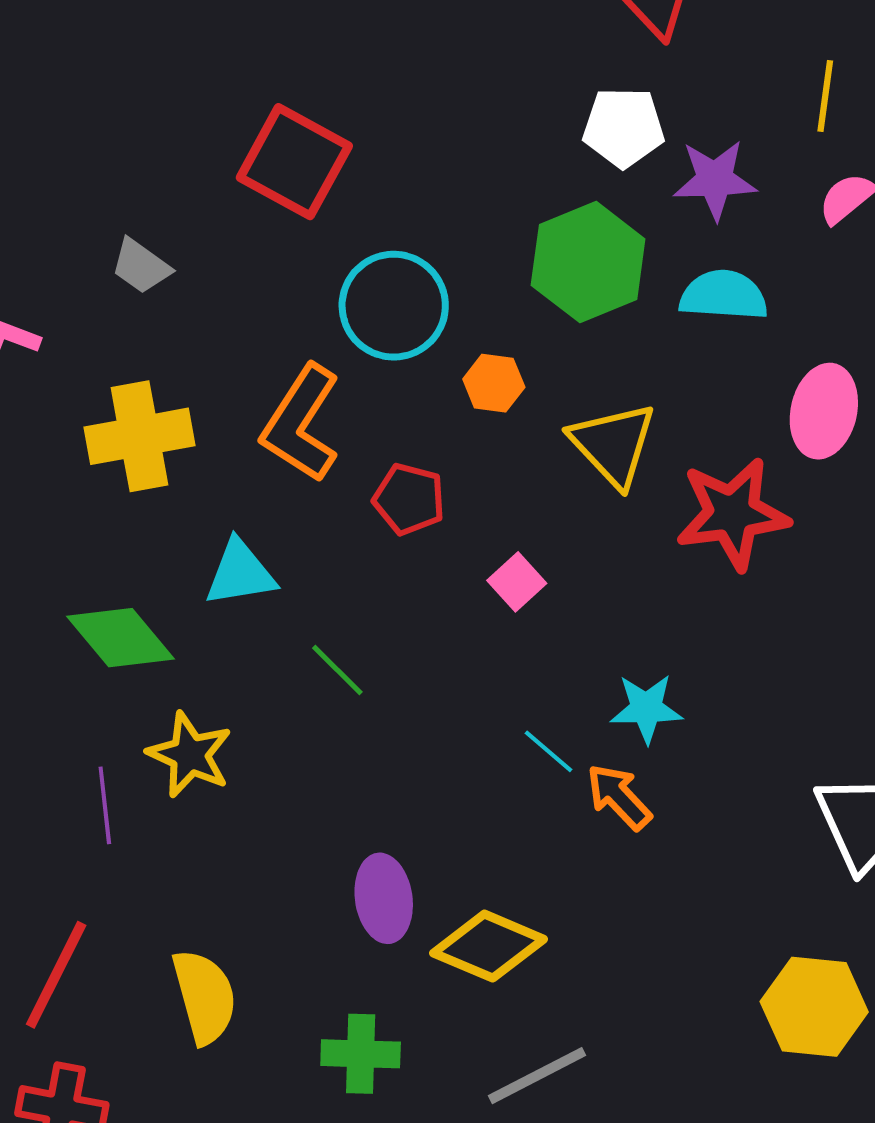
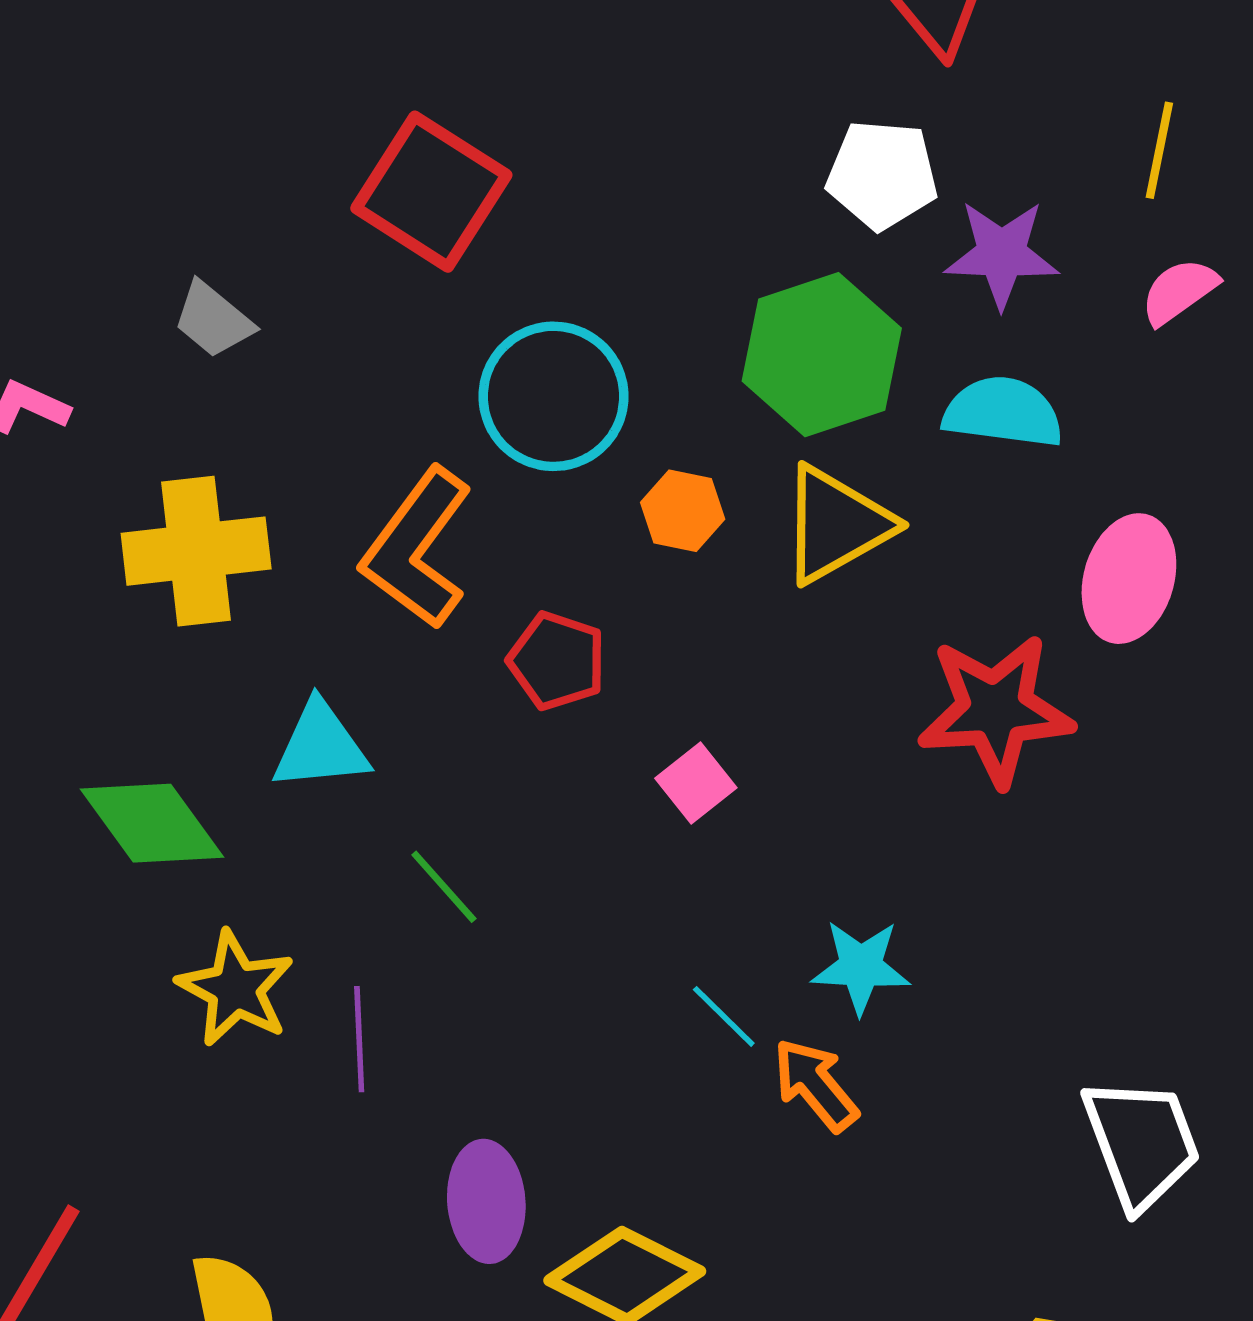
yellow triangle: (613, 444) -> (836, 525), moved, turned 40
purple line: (105, 805) -> (359, 1039), moved

